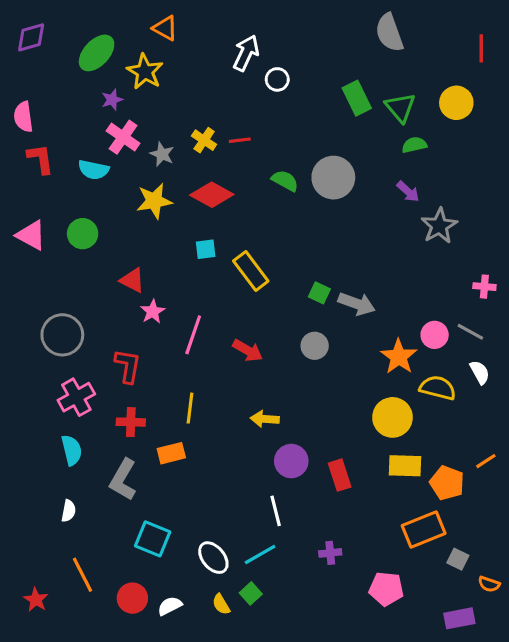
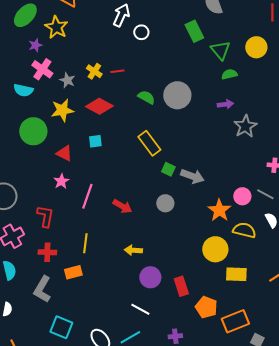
green rectangle: (357, 98) -> (194, 31), moved
purple arrow: (408, 192) -> (225, 104), turned -49
green circle: (83, 234) -> (33, 131), moved, size x1.4
yellow rectangle: (251, 271) -> (149, 143), moved
red triangle: (132, 280) -> (64, 153), moved
yellow rectangle: (405, 466) -> (236, 274), moved
orange pentagon: (447, 483) -> (206, 307), moved
white line: (276, 511) -> (140, 309), turned -48

